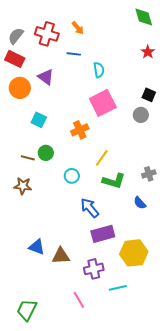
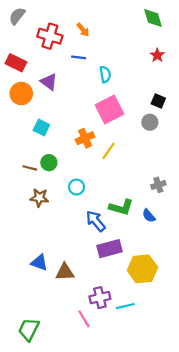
gray semicircle: (16, 36) -> (17, 16), moved
yellow line: (102, 158) -> (108, 151), moved
green L-shape: (114, 181) -> (121, 207), moved
brown star: (23, 186) -> (39, 198), moved
purple cross: (94, 269) -> (100, 298), moved

